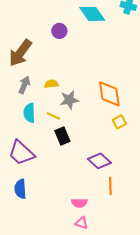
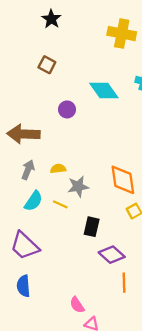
brown arrow: (20, 53) -> (23, 134), turned 56
cyan semicircle: (29, 113) -> (34, 201), turned -144
black rectangle: (62, 136) -> (92, 227), moved, turned 36
pink semicircle: (79, 203) -> (77, 305), moved, turned 56

